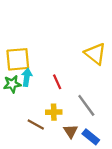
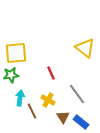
cyan arrow: (27, 77) -> (20, 98), moved
yellow cross: (54, 112) -> (48, 100), turned 32
brown line: (36, 124) -> (32, 111), turned 35

